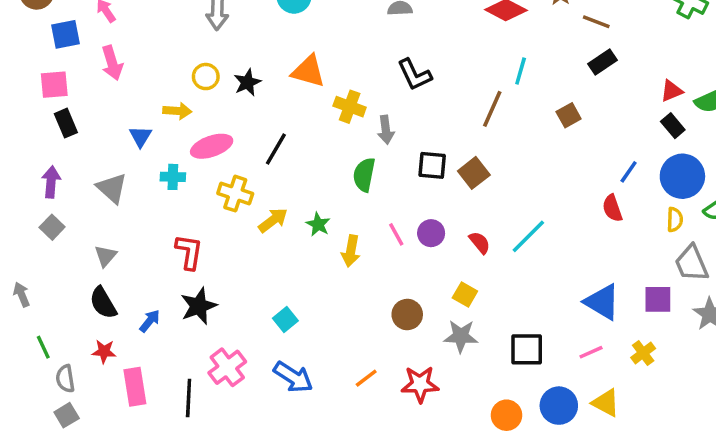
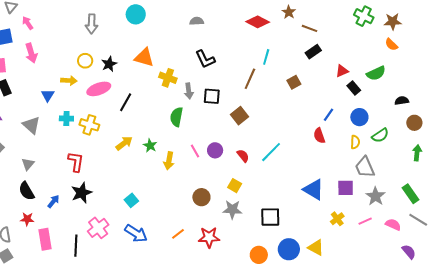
red triangle: (672, 91) -> (342, 71), moved
pink ellipse: (212, 146) -> (99, 89), moved
black square: (432, 165) -> (212, 96), moved
blue circle: (682, 176) -> (359, 117), size x0.7
yellow cross: (235, 194) -> (89, 125), moved
pink line: (591, 352) -> (365, 221), moved

